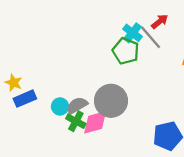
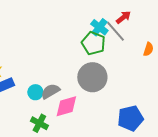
gray circle: (111, 101) -> (92, 77), moved
green cross: (76, 121) -> (39, 123), moved

